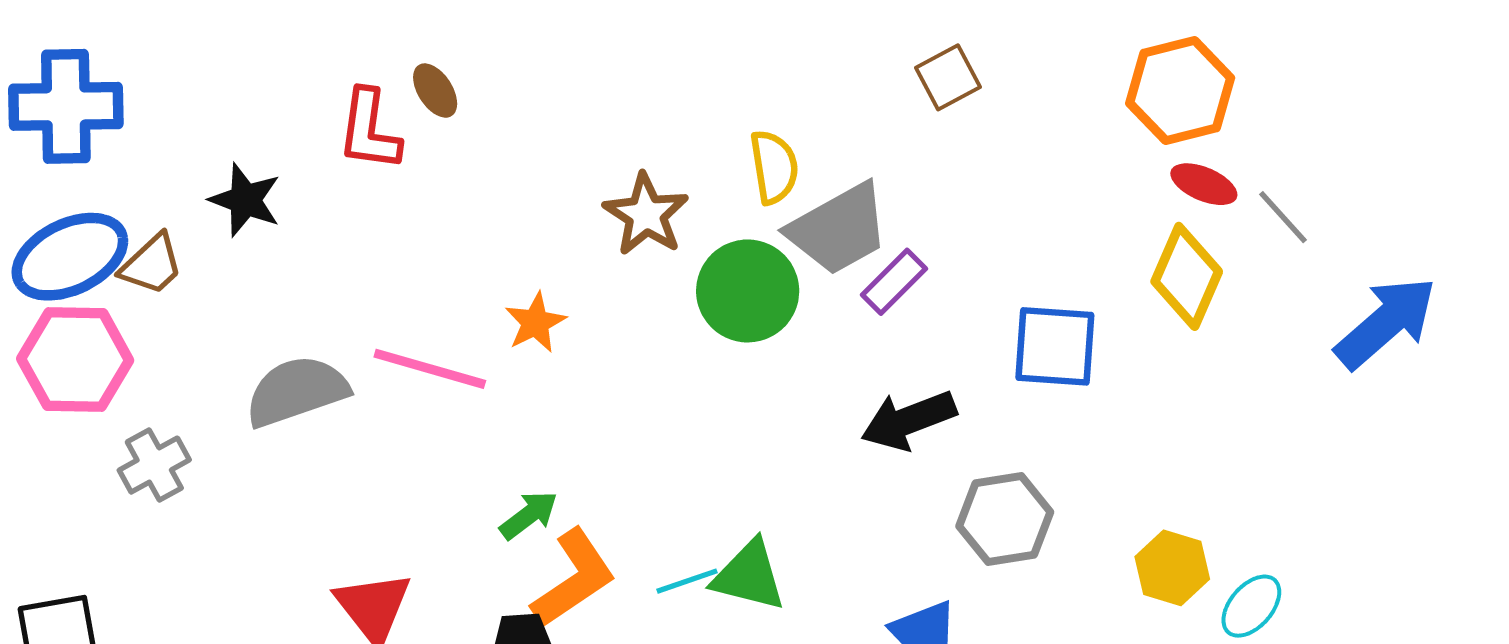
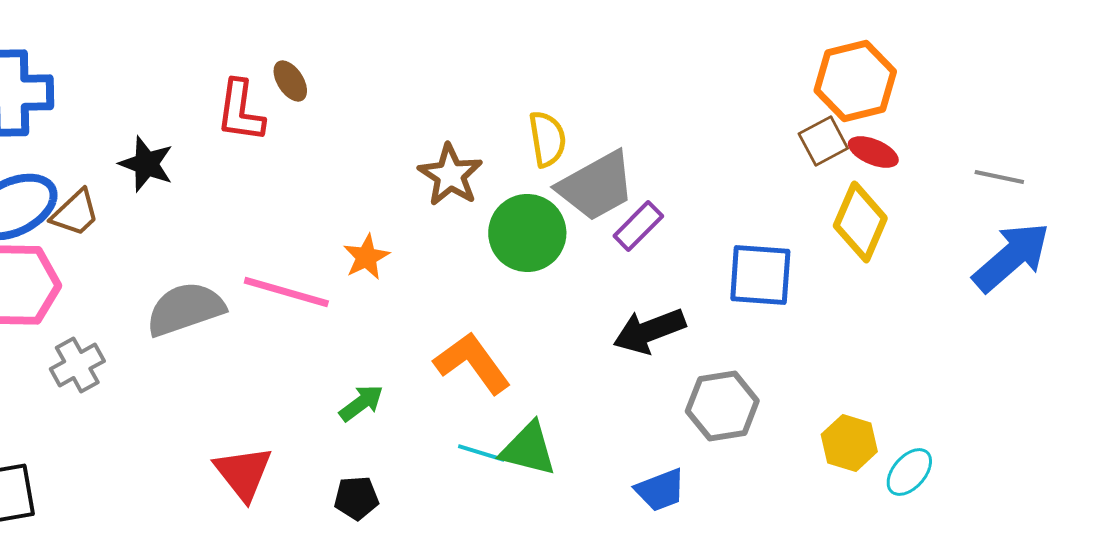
brown square: (948, 77) -> (823, 141), moved
gray line: (1283, 217) -> (999, 177), moved, turned -36
orange L-shape: (574, 578) -> (472, 363), moved, turned -92
cyan line: (687, 581) -> (481, 453), turned 36

